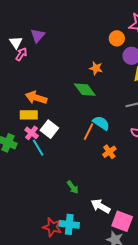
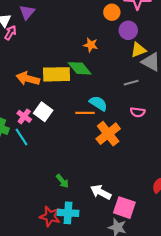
yellow rectangle: (29, 115) -> (56, 74), moved, size x1.4
orange line: (89, 132) -> (85, 113), turned 66
cyan line: (38, 148) -> (21, 137), moved
orange cross: (109, 152) -> (108, 134), size x1.6
green arrow: (73, 187) -> (62, 181), moved

